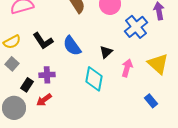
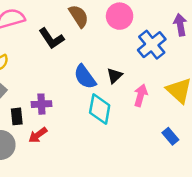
black L-shape: (43, 41) -> (51, 38), moved
blue semicircle: (72, 46) -> (85, 77), moved
black rectangle: (27, 85) -> (17, 116), turned -40

